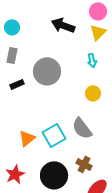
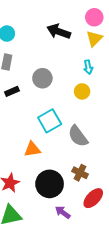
gray circle: (47, 71) -> (42, 78), size x0.7
yellow circle: (93, 93) -> (82, 91), moved
cyan square: (54, 135) -> (50, 121), moved
orange triangle: (27, 138) -> (32, 149), moved, turned 30

